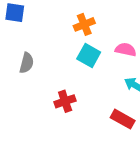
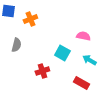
orange cross: (84, 24) -> (30, 19), moved
cyan square: (89, 55) -> (62, 53), moved

